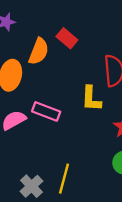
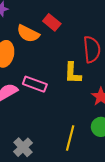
orange semicircle: (39, 51) -> (28, 34), turned 95
yellow line: (64, 179) -> (70, 138), moved

